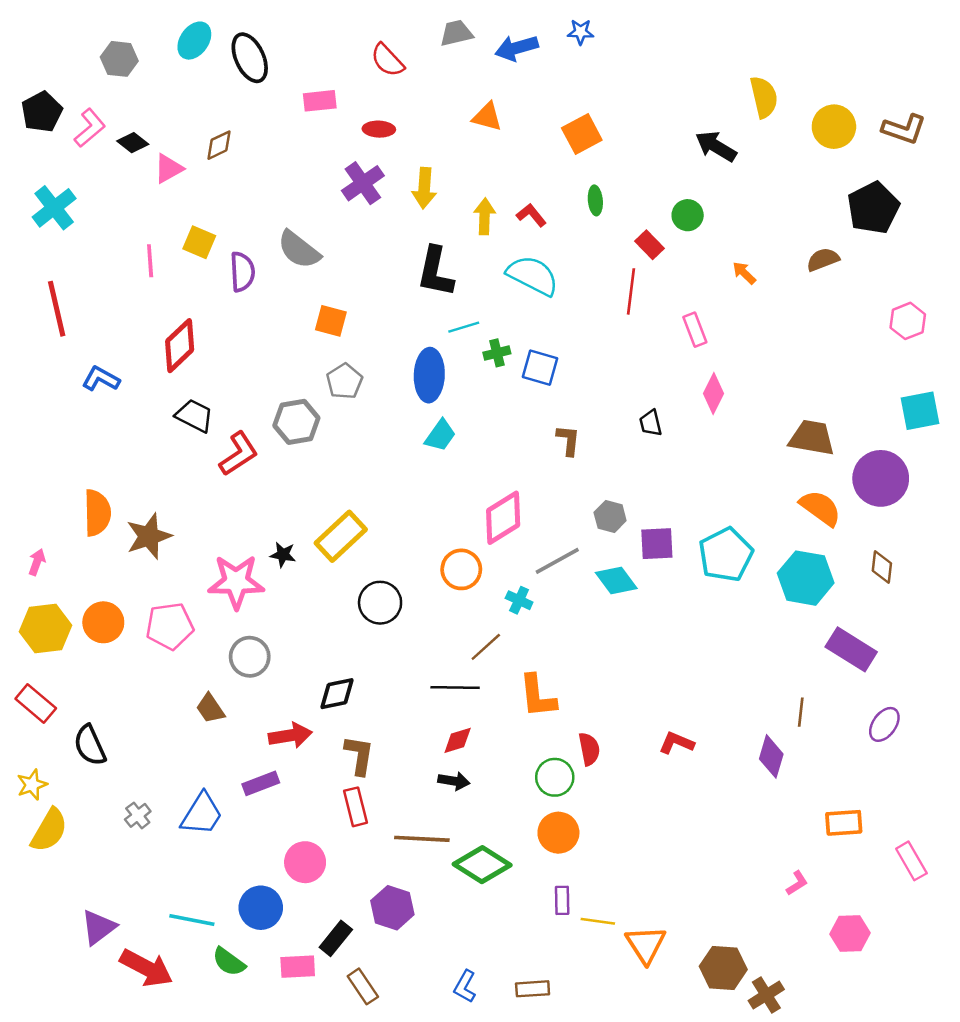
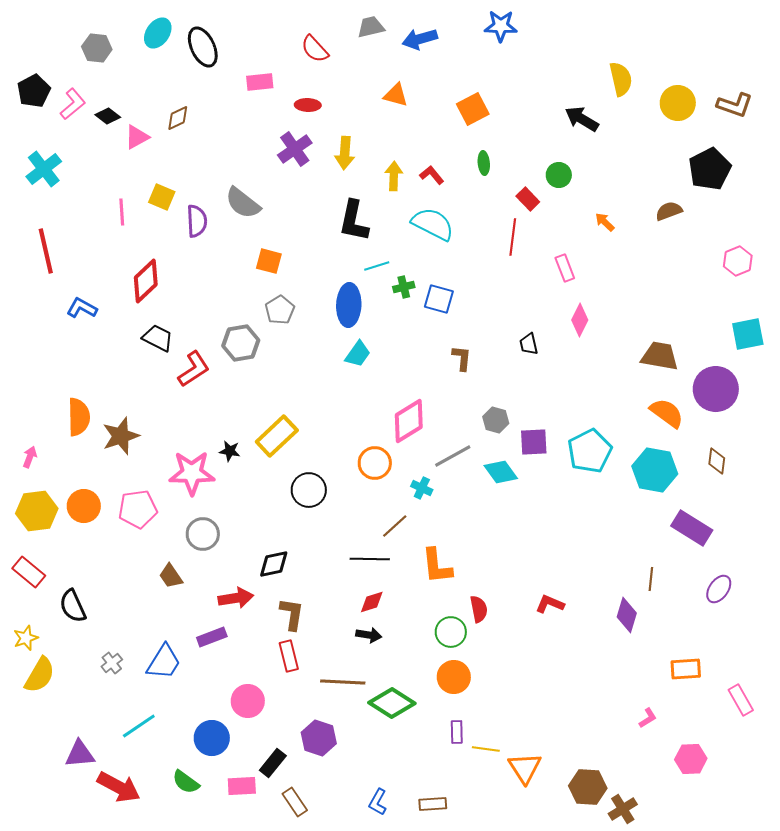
blue star: (581, 32) -> (501, 26), moved, size x1.5
cyan line: (192, 920) -> (139, 726), moved, turned -45
purple triangle: (98, 927) -> (80, 754), turned 32

